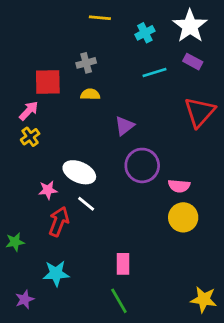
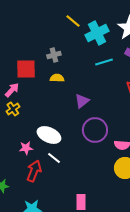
yellow line: (100, 18) -> (73, 21), moved, turned 35
cyan cross: (145, 33) -> (97, 33), size x1.6

